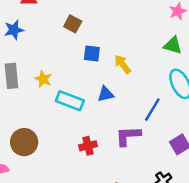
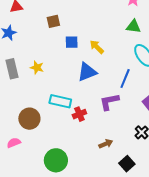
brown square: (73, 24) -> (53, 21), turned -32
blue triangle: (106, 94) -> (87, 72), size x1.5
cyan rectangle: (70, 101) -> (60, 101), moved

